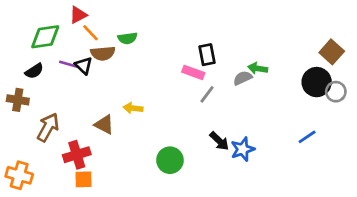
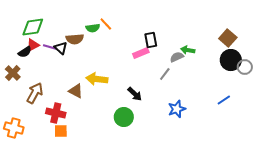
red triangle: (78, 15) -> (33, 45), moved
orange line: (90, 33) -> (106, 24), moved
brown square: (332, 52) -> (228, 38), moved
pink rectangle: (193, 72) -> (141, 53), turned -42
gray line: (207, 94) -> (165, 74), moved
brown cross: (18, 100) -> (13, 73), turned 35
yellow arrow: (133, 108) -> (97, 79), size x1.5
black arrow: (219, 141) -> (135, 94), moved
red cross: (77, 155) -> (56, 113), turned 30

